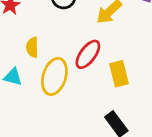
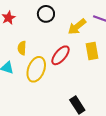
yellow rectangle: (119, 74) -> (92, 51), moved

